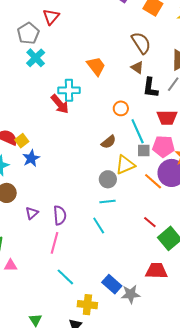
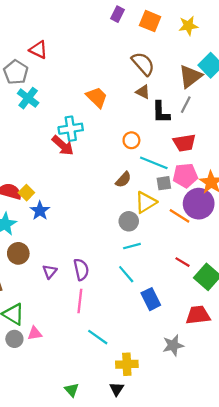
red triangle: (51, 17) -> (38, 50), turned -36
cyan line: (138, 131) -> (154, 163), turned -35
blue rectangle: (112, 284) -> (151, 299), moved, turned 30

